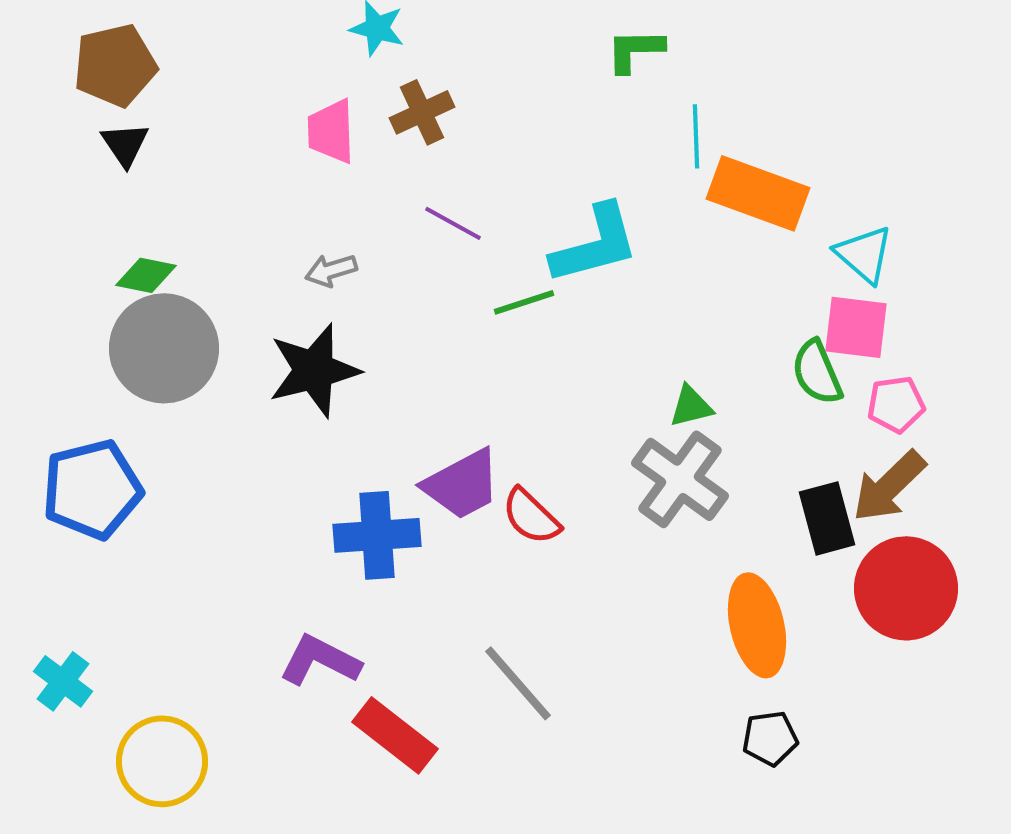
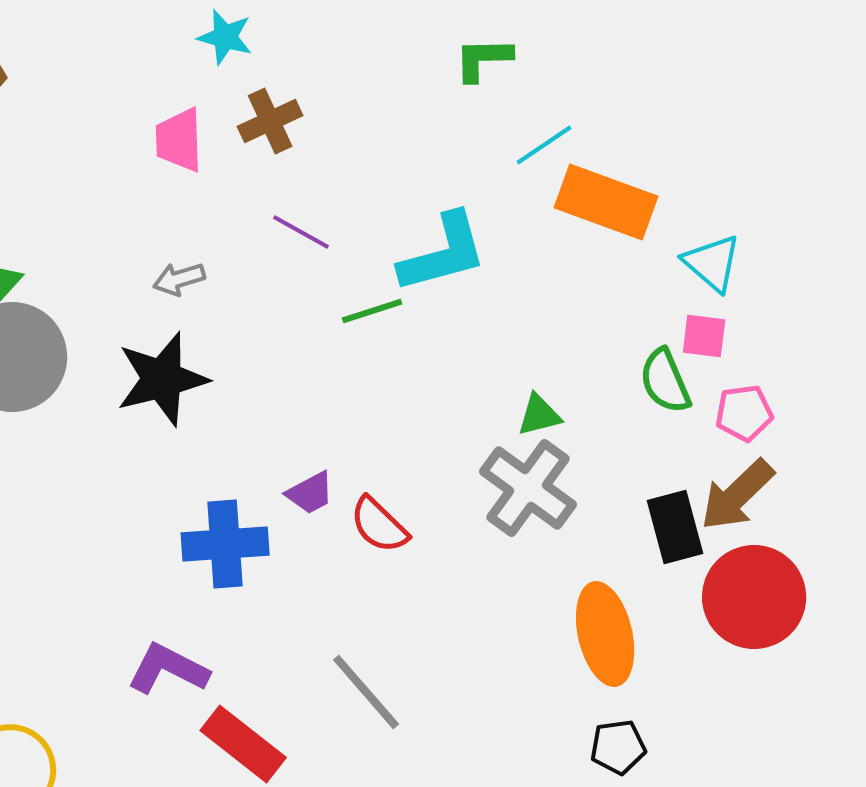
cyan line: (696, 136) -> (544, 145), turned 58
pink square: (856, 327) -> (704, 336), size x0.7
purple trapezoid: (462, 484) -> (310, 493), size x0.6

